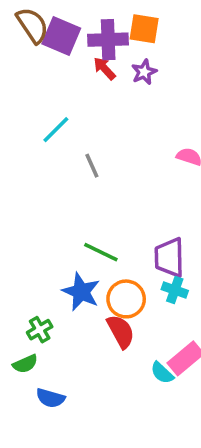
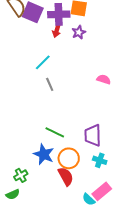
red arrow: (104, 68) -> (57, 30), turned -120
cyan line: (56, 130) -> (43, 62), moved
cyan cross: (175, 290) -> (100, 160), moved

